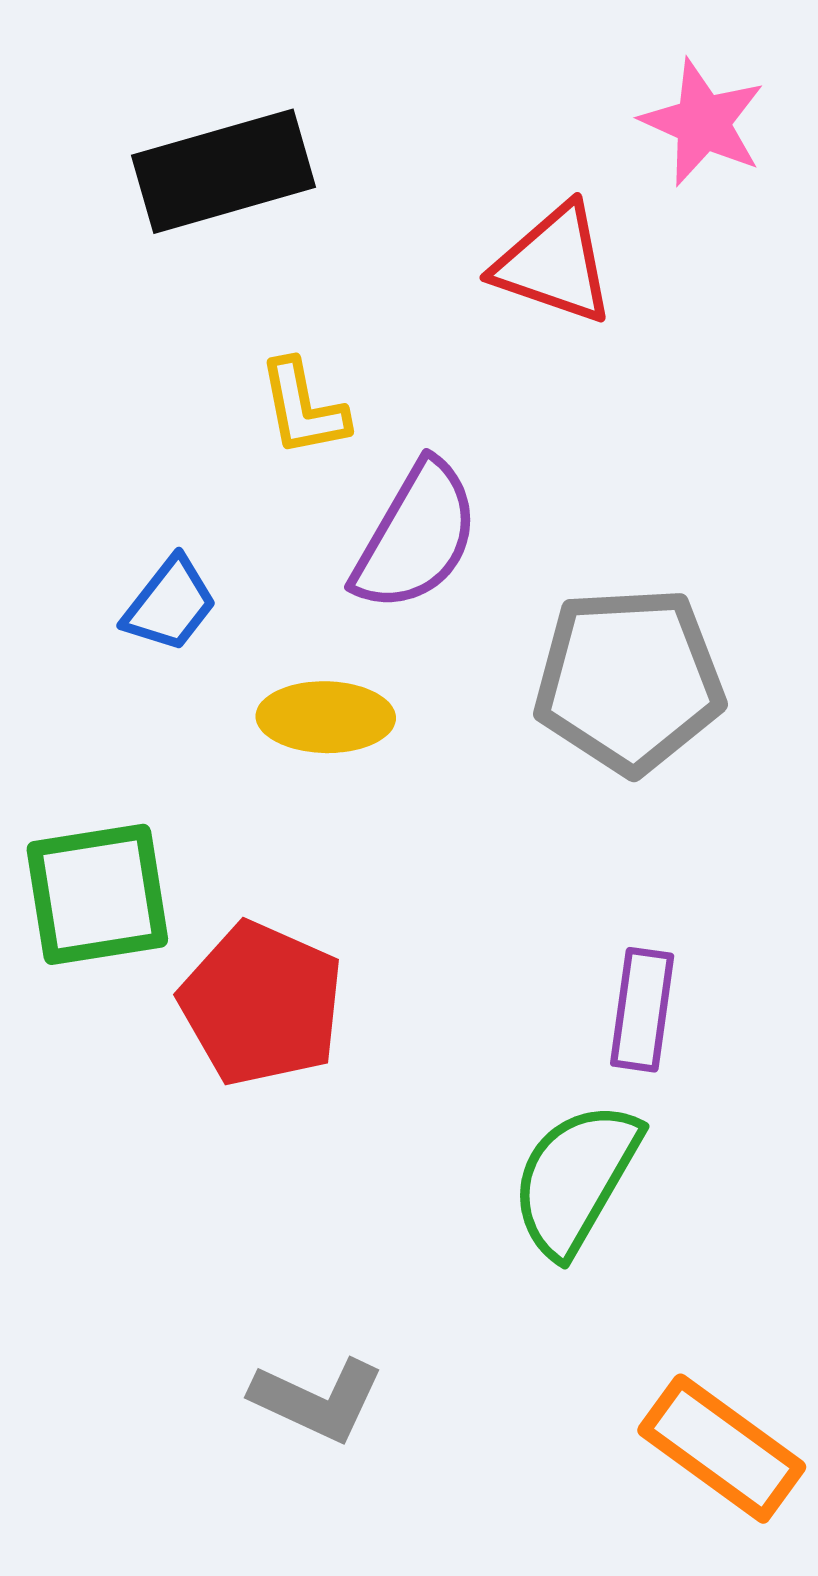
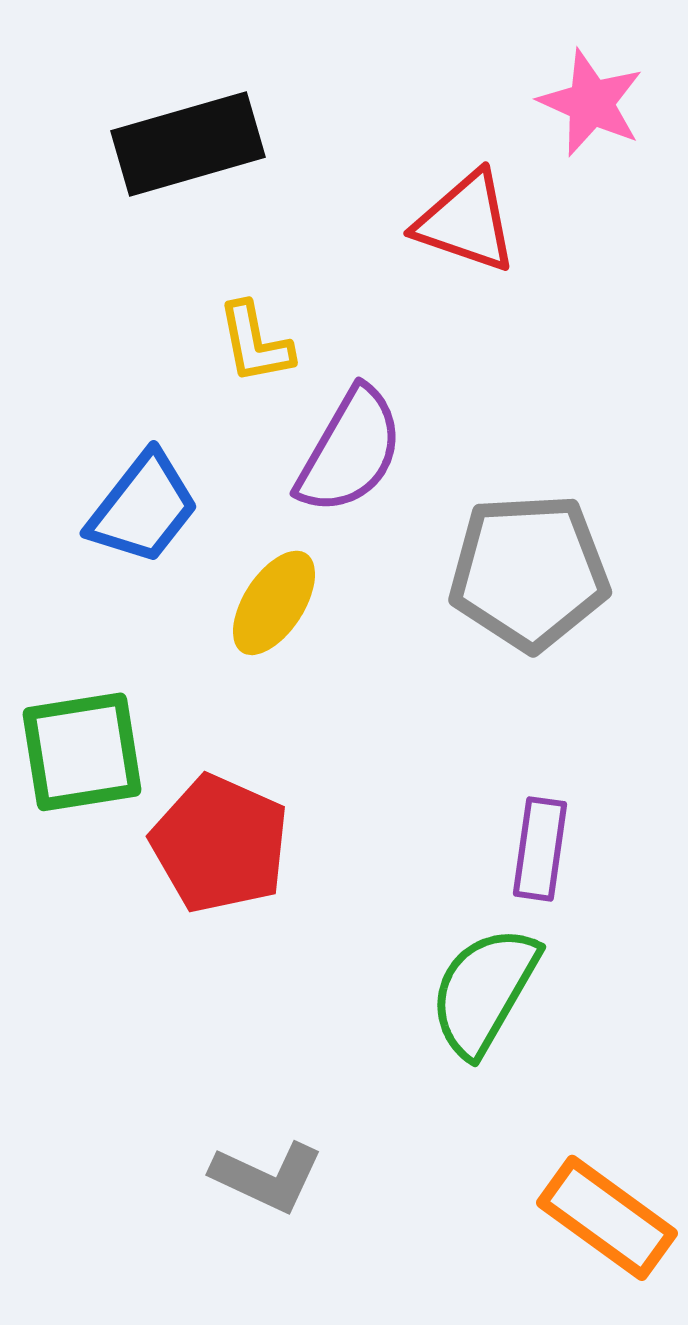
blue trapezoid: (170, 604) -> (143, 508), size x1.4
yellow ellipse: (326, 717) -> (274, 603), turned -58

